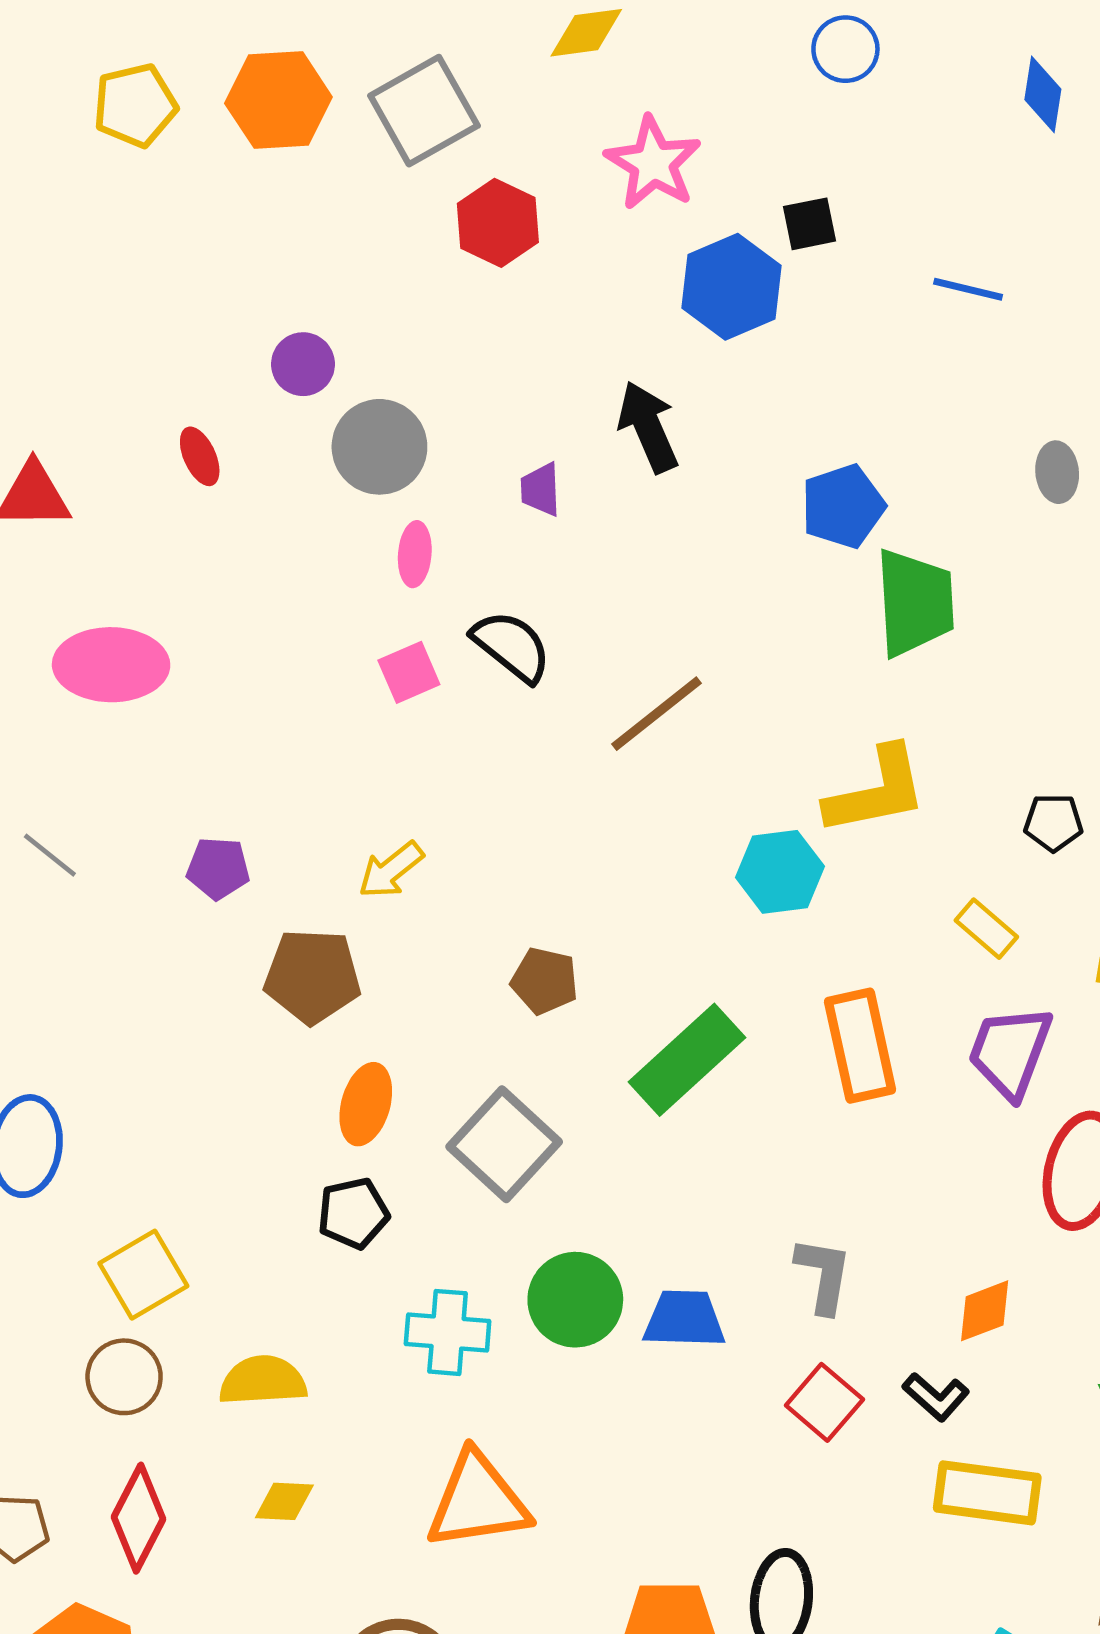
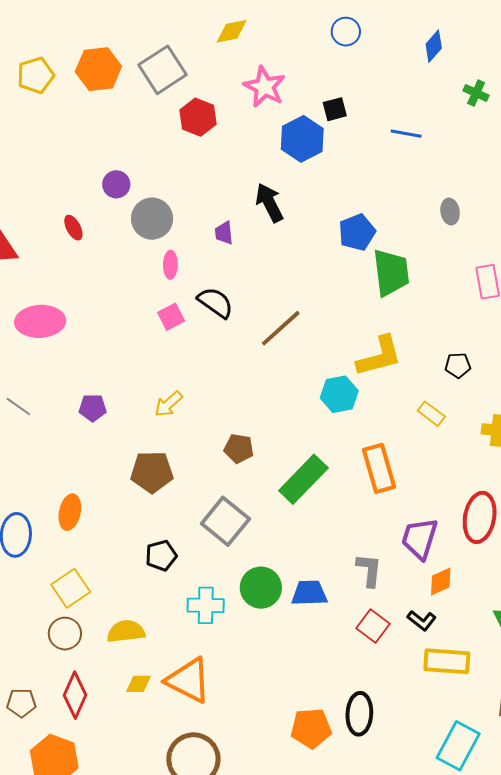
blue diamond: (1043, 94) -> (434, 46), turned 36
brown pentagon: (313, 976) -> (152, 472), moved
purple trapezoid: (1010, 1052) -> (420, 538), moved
orange ellipse: (366, 1104) -> (70, 512), moved
orange triangle: (478, 1501) -> (188, 680), moved, turned 39

